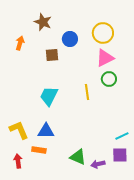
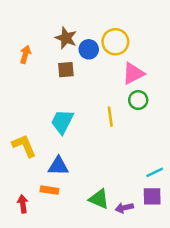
brown star: (43, 22) -> (66, 38), moved
yellow circle: (103, 33) -> (115, 42), moved
yellow L-shape: (19, 130) -> (24, 146), moved

